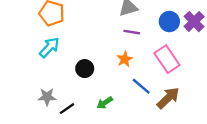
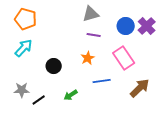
blue line: (141, 86) -> (102, 81), turned -48
brown arrow: (168, 98) -> (140, 88), moved

